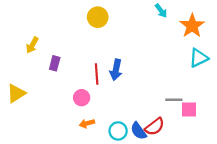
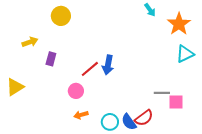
yellow circle: (98, 17) -> (61, 16), moved
yellow arrow: (32, 45) -> (30, 42), turned -140
red line: (97, 74) -> (90, 69), turned 54

